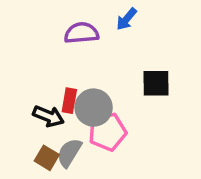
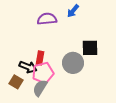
gray circle: (94, 108) -> (73, 63), moved
pink pentagon: (107, 132) -> (43, 73), moved
brown square: (47, 158) -> (16, 82), moved

